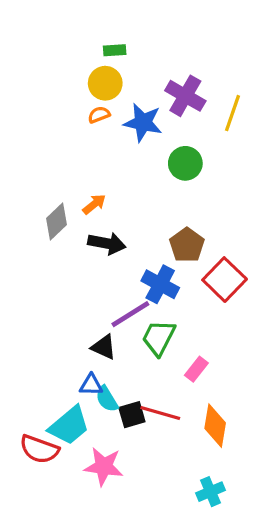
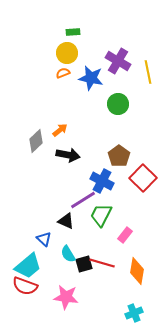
yellow line: (232, 113) -> (148, 72), turned -30
blue triangle: (91, 385) -> (44, 239), moved, turned 42
cyan trapezoid: (69, 426) -> (28, 266), moved

